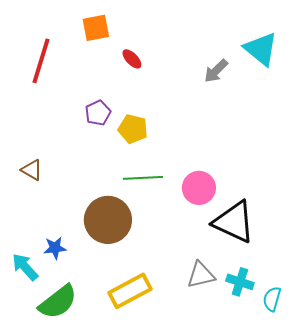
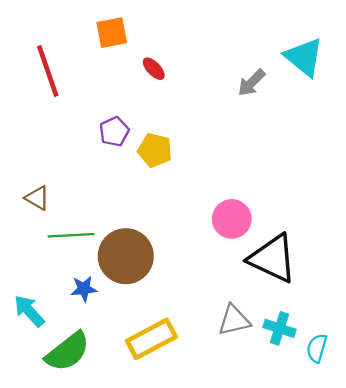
red line: (41, 61) -> (48, 71), turned -36
green line: (143, 178) -> (71, 235), moved
blue star: (55, 248) -> (84, 289), moved

